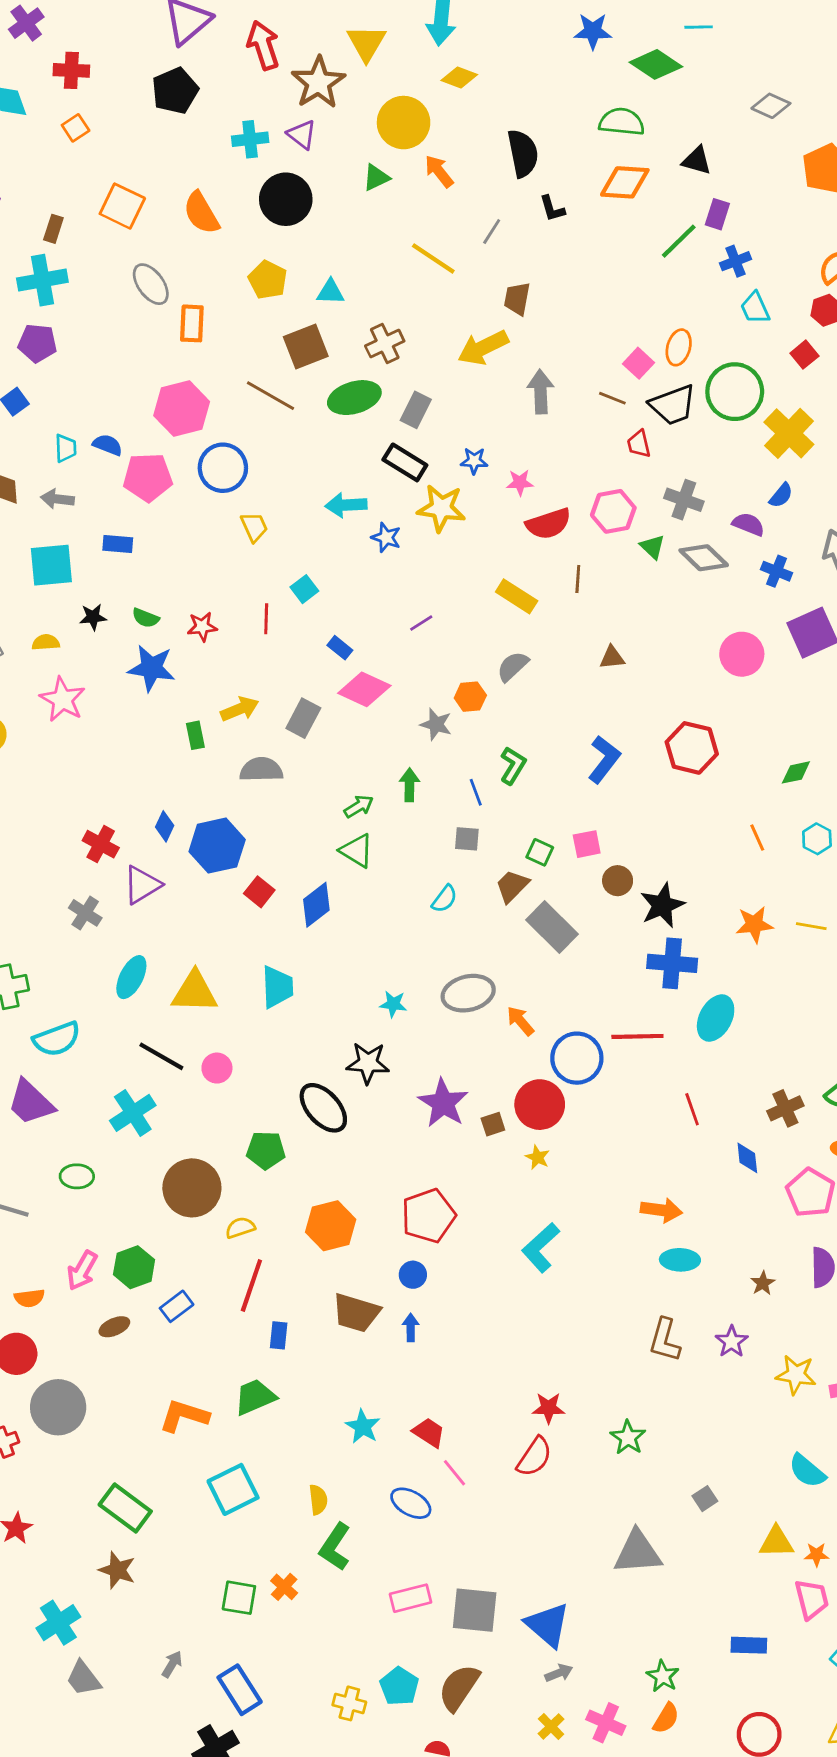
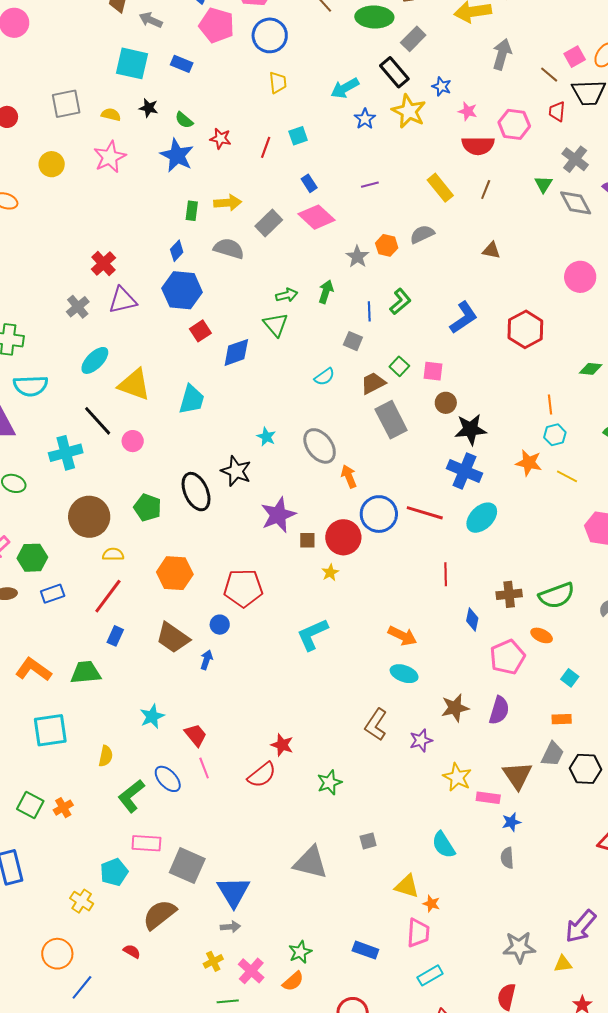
cyan arrow: (346, 505) -> (345, 88), turned -44
pink hexagon: (613, 511) -> (514, 124), moved
blue diamond: (165, 826) -> (177, 251), moved
cyan hexagon: (817, 839) -> (555, 435), moved
gray ellipse: (468, 993) -> (320, 446), turned 48
brown star: (763, 1283) -> (455, 708), size x1.6
green L-shape: (335, 1547) -> (131, 796), moved
cyan pentagon: (399, 1686) -> (114, 872), moved

